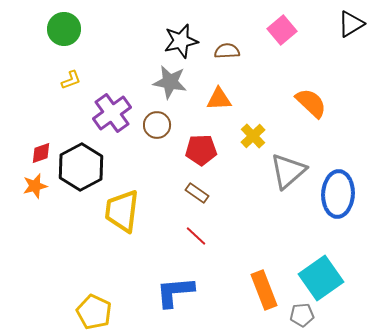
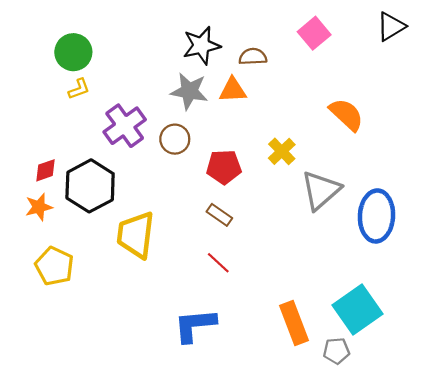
green circle: (64, 29) -> (73, 52), moved
orange triangle: (219, 99) -> (233, 90), moved
yellow pentagon: (94, 312) -> (54, 266), moved

